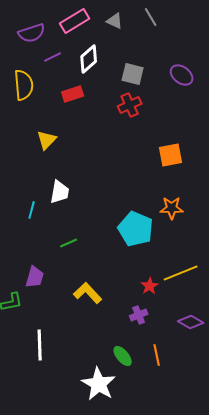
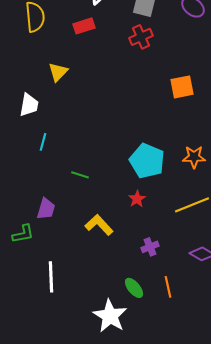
white trapezoid: (60, 192) -> (29, 105), moved
orange star: (172, 208) -> (194, 157), moved
green line: (69, 243) -> (80, 175), turned 42
red star: (150, 286) -> (137, 199), moved

